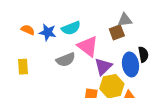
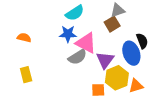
cyan semicircle: (71, 28) -> (75, 13), moved
blue star: (48, 32) -> (68, 34), moved
gray semicircle: (66, 60) -> (77, 57), moved

